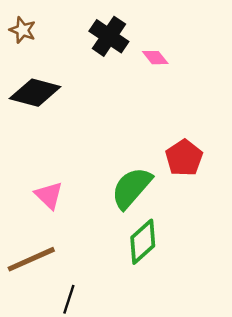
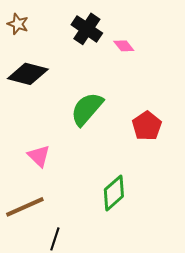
green semicircle: (131, 188) -> (87, 109), moved

